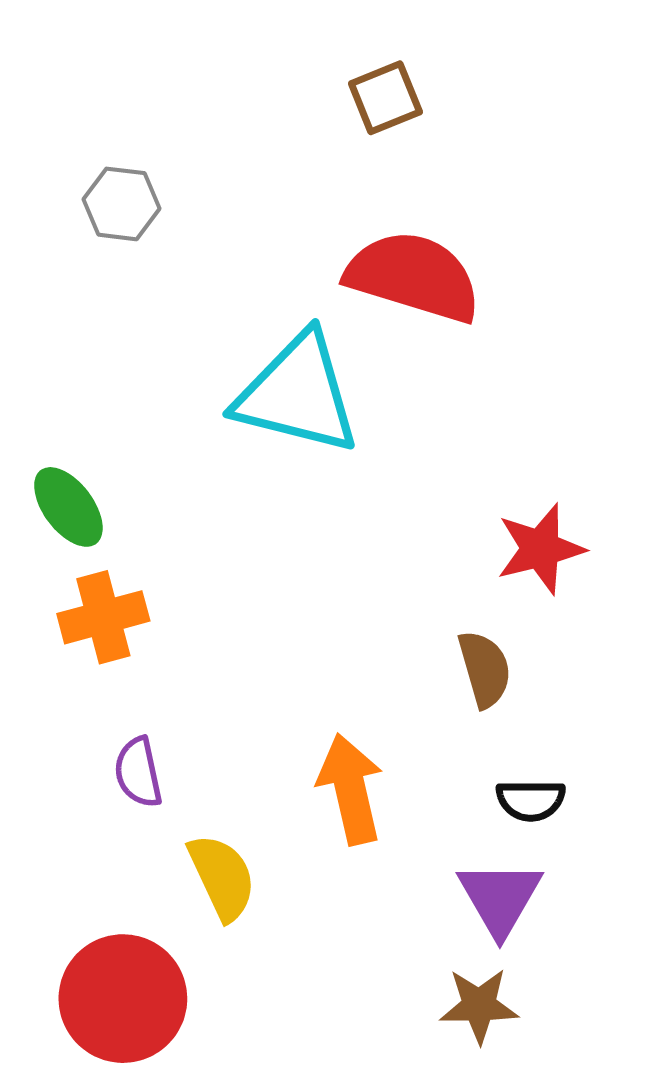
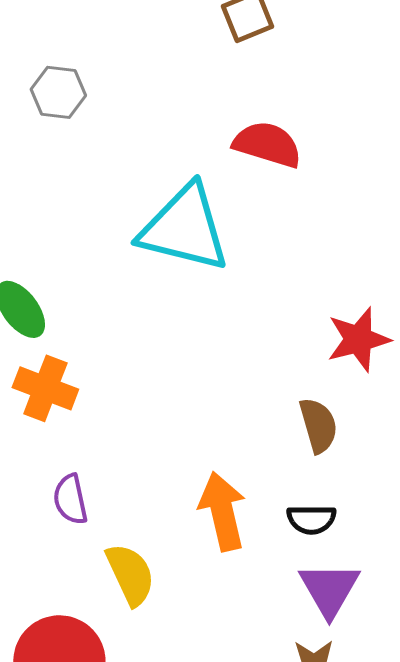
red semicircle: (413, 277) -> (267, 144), size x0.7
orange cross: (103, 617) -> (45, 388), turned 36
black semicircle: (531, 800) -> (311, 519), moved

